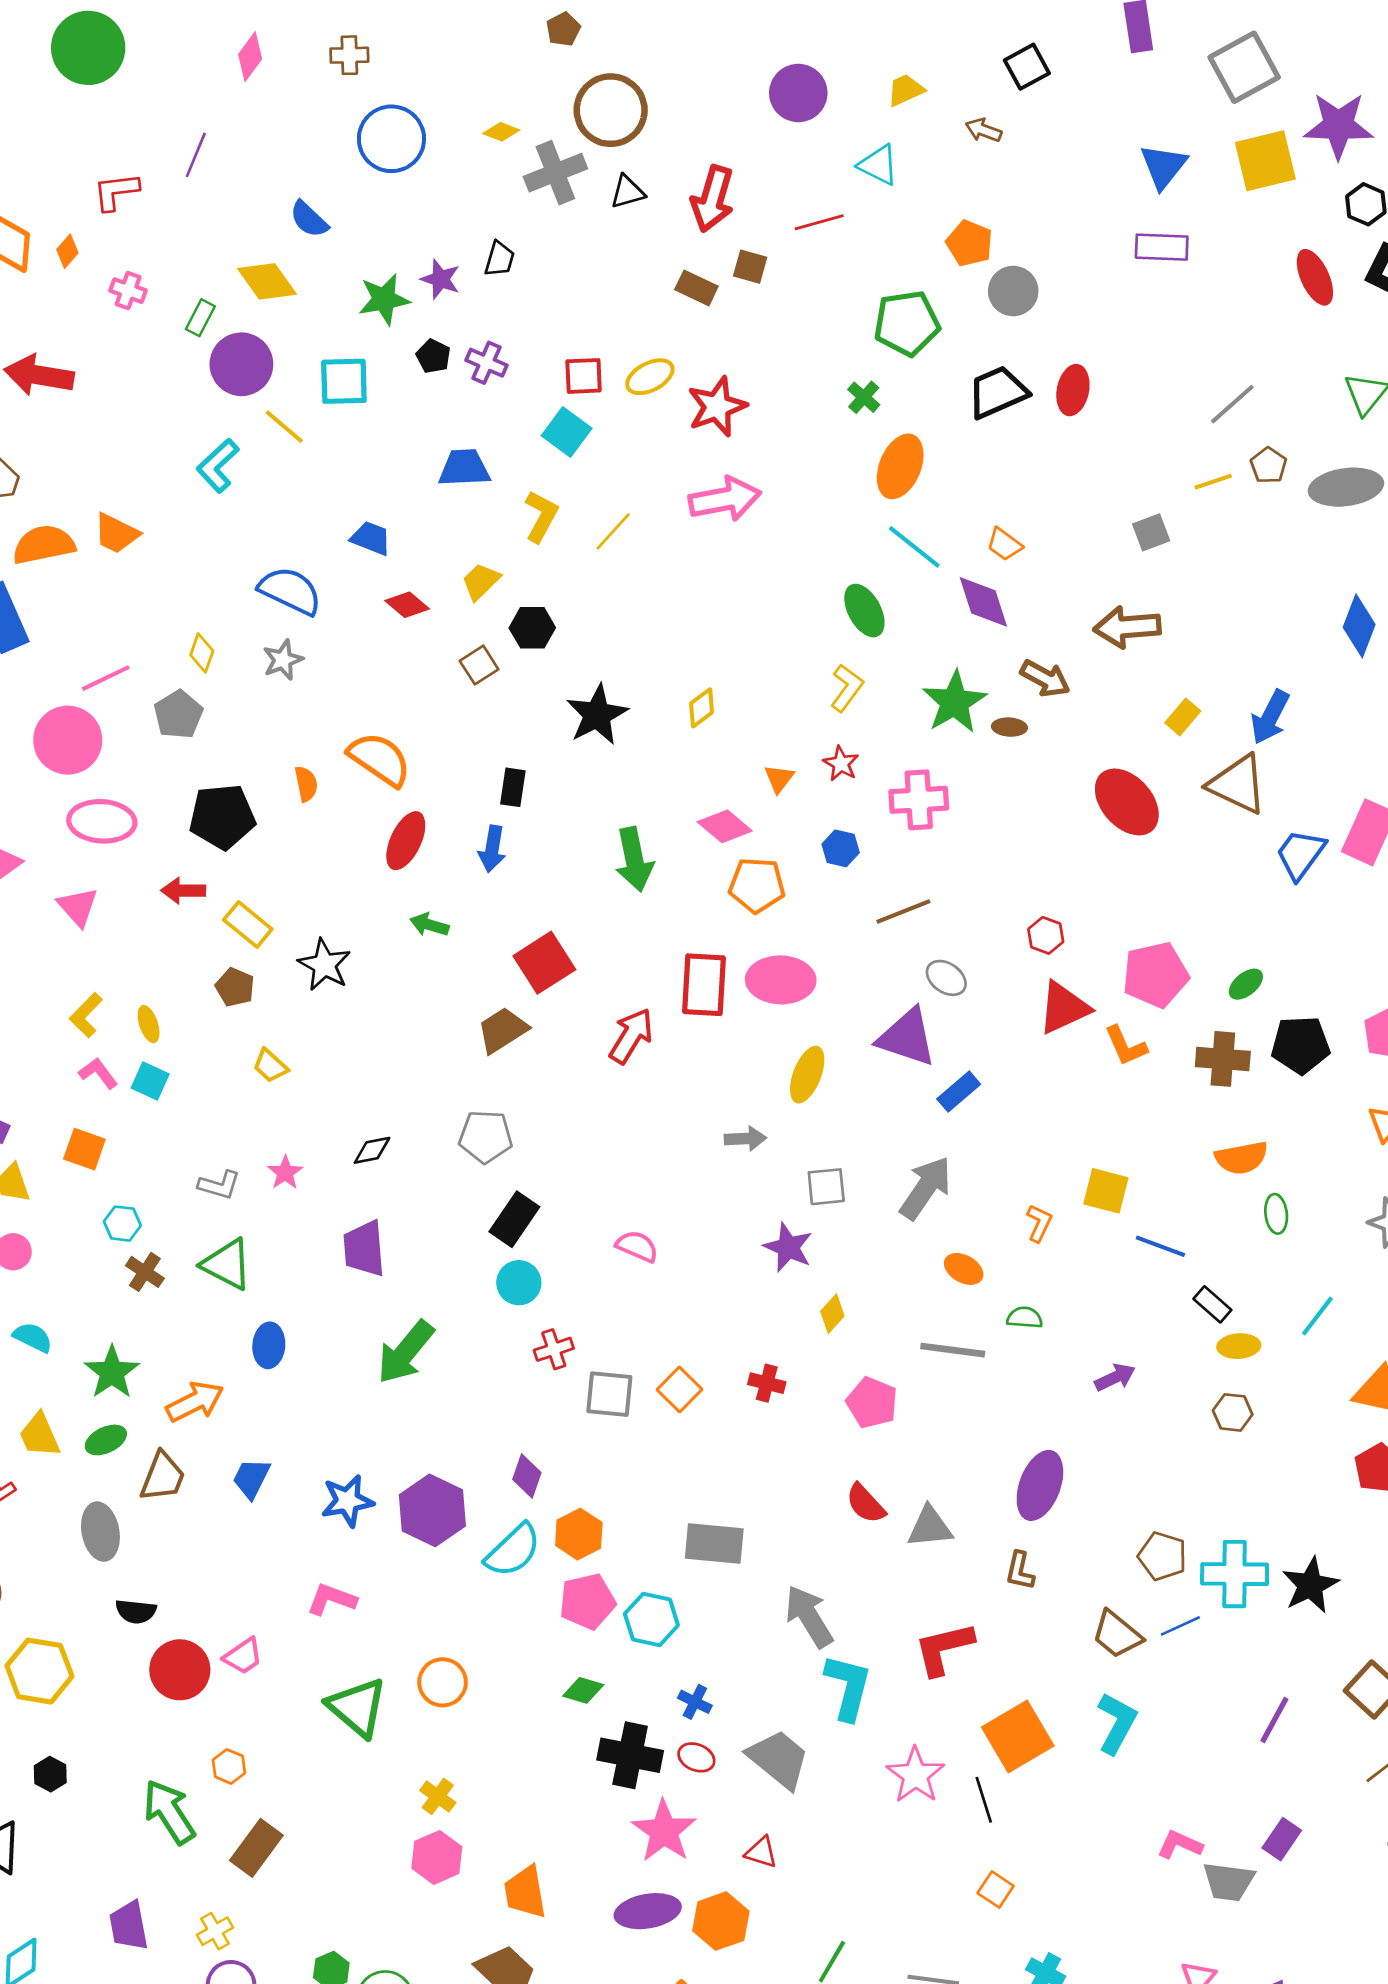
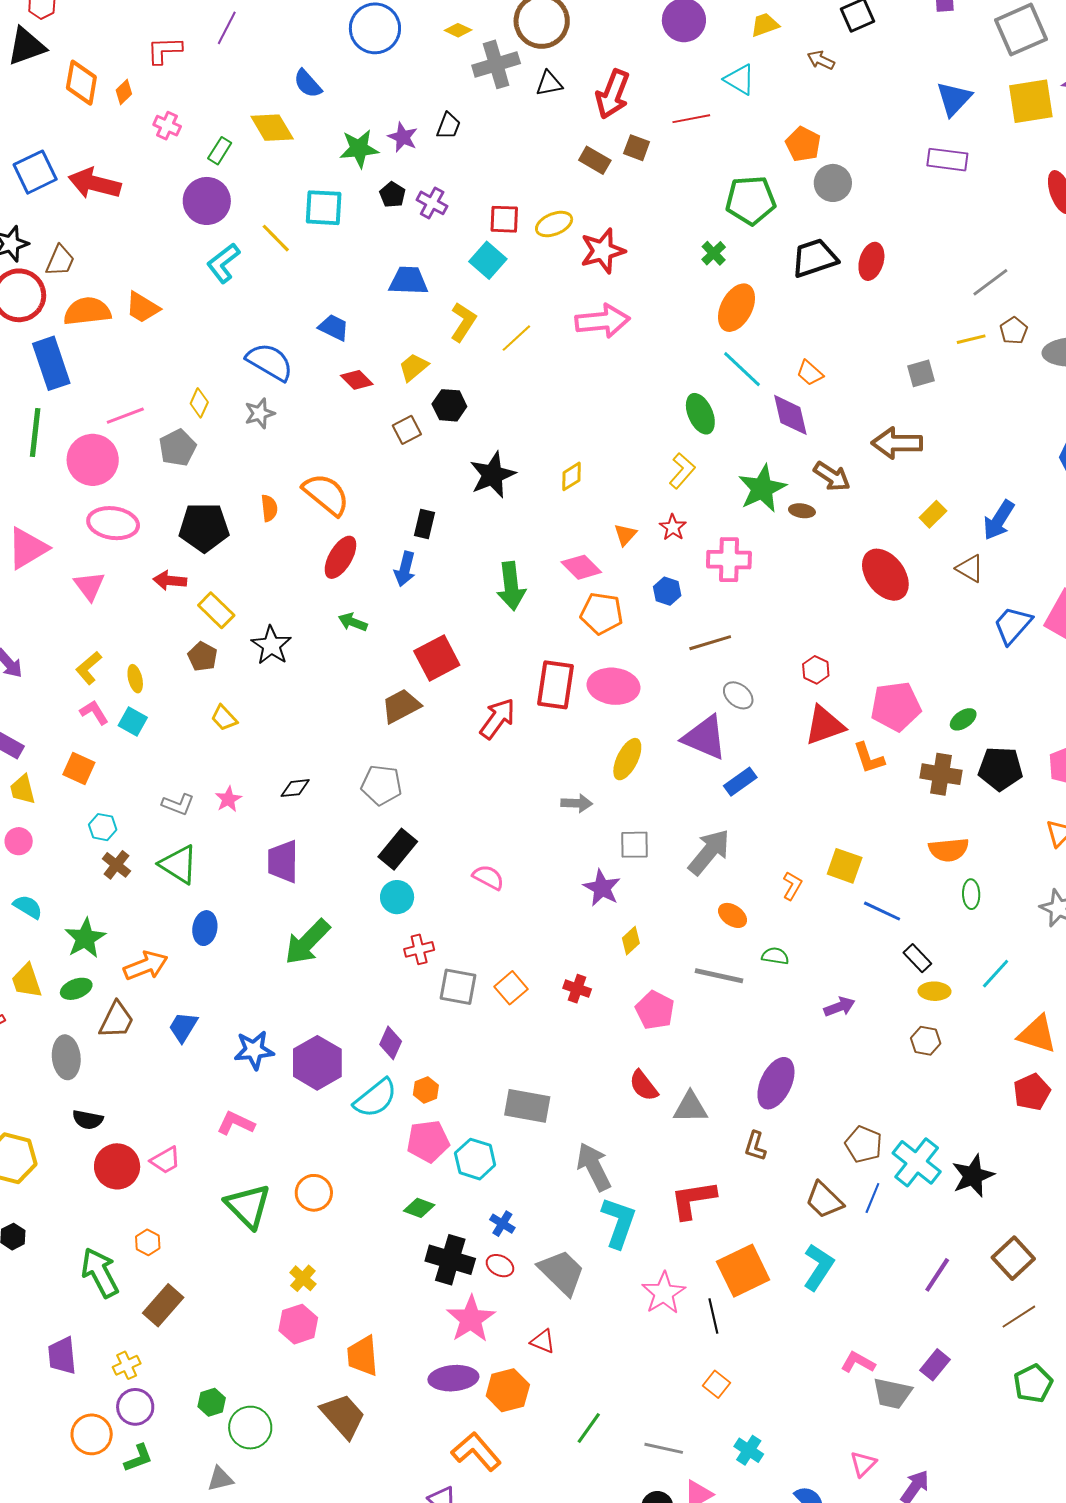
purple circle: (241, 364) -> (207, 201), moved
brown triangle: (1238, 784) -> (970, 569), size x0.6
orange hexagon: (579, 1534) -> (426, 1090), size x0.7
cyan cross: (1235, 1574) -> (917, 1162), turned 33
blue line: (1180, 1626) -> (872, 1198), turned -48

